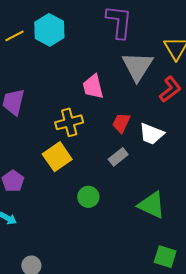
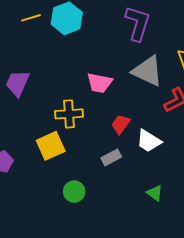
gray triangle: (138, 66) -> (147, 71), turned -48
pink trapezoid: (93, 87) -> (100, 83), turned -76
green triangle: (152, 205) -> (155, 193), moved, size x0.6

